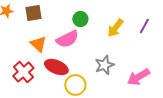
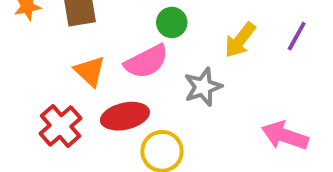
gray star: (104, 65) -> (203, 87), moved
red ellipse: (56, 67) -> (125, 116), turned -35
pink arrow: (138, 77) -> (285, 136), turned 50

